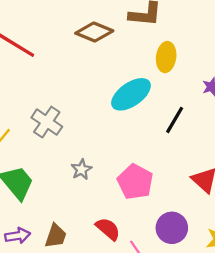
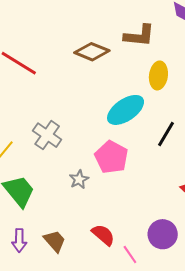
pink pentagon: (135, 182) -> (111, 157), moved
purple arrow: (18, 236) -> (19, 240), turned 100
brown trapezoid: (56, 236) -> (55, 241), turned -60

